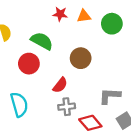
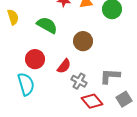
red circle: (29, 64) -> (35, 59), moved
gray cross: (67, 107) -> (79, 81), moved, turned 35

